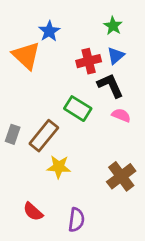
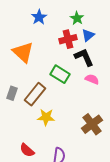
green star: (113, 26) -> (77, 18), moved
orange triangle: (26, 56) -> (23, 52), moved

